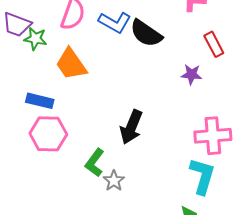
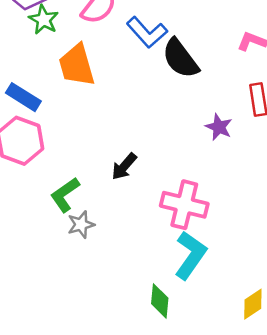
black arrow: (131, 127) -> (124, 166), size x0.7
pink cross: (213, 136) -> (184, 205), moved

